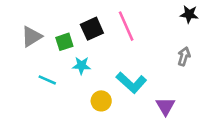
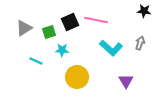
pink line: (126, 26) -> (96, 20), turned -55
cyan L-shape: (131, 83) -> (111, 48), moved
yellow circle: (101, 101) -> (77, 77), size x1.5

